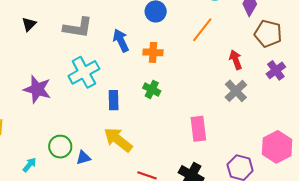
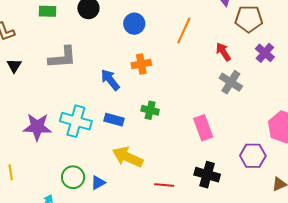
blue arrow: (121, 41) -> (110, 80), moved
cyan cross: (84, 72) -> (76, 121), moved, turned -32
green cross: (152, 89) -> (150, 110), moved
blue rectangle: (114, 100) -> (114, 120), turned -60

